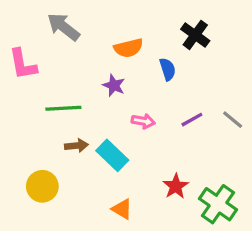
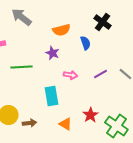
brown arrow: (76, 146) -> (29, 123), moved
cyan rectangle: (112, 155) -> (51, 96), turned 36
orange triangle: (122, 209) -> (65, 124), moved

